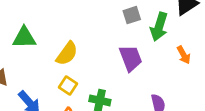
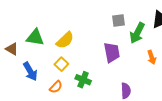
green triangle: (24, 38) -> (35, 37), moved

